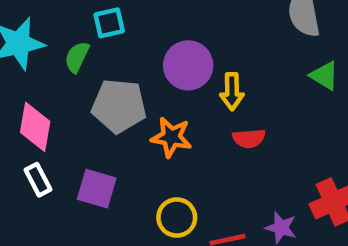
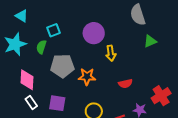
purple circle: (188, 65) -> (94, 33), moved
green triangle: (324, 76) -> (150, 41), turned -48
red semicircle: (249, 138) -> (125, 84), moved

